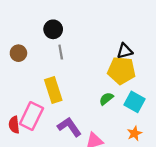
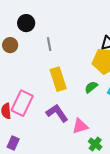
black circle: (53, 29) -> (26, 23), moved
yellow rectangle: (53, 90) -> (58, 79), moved

